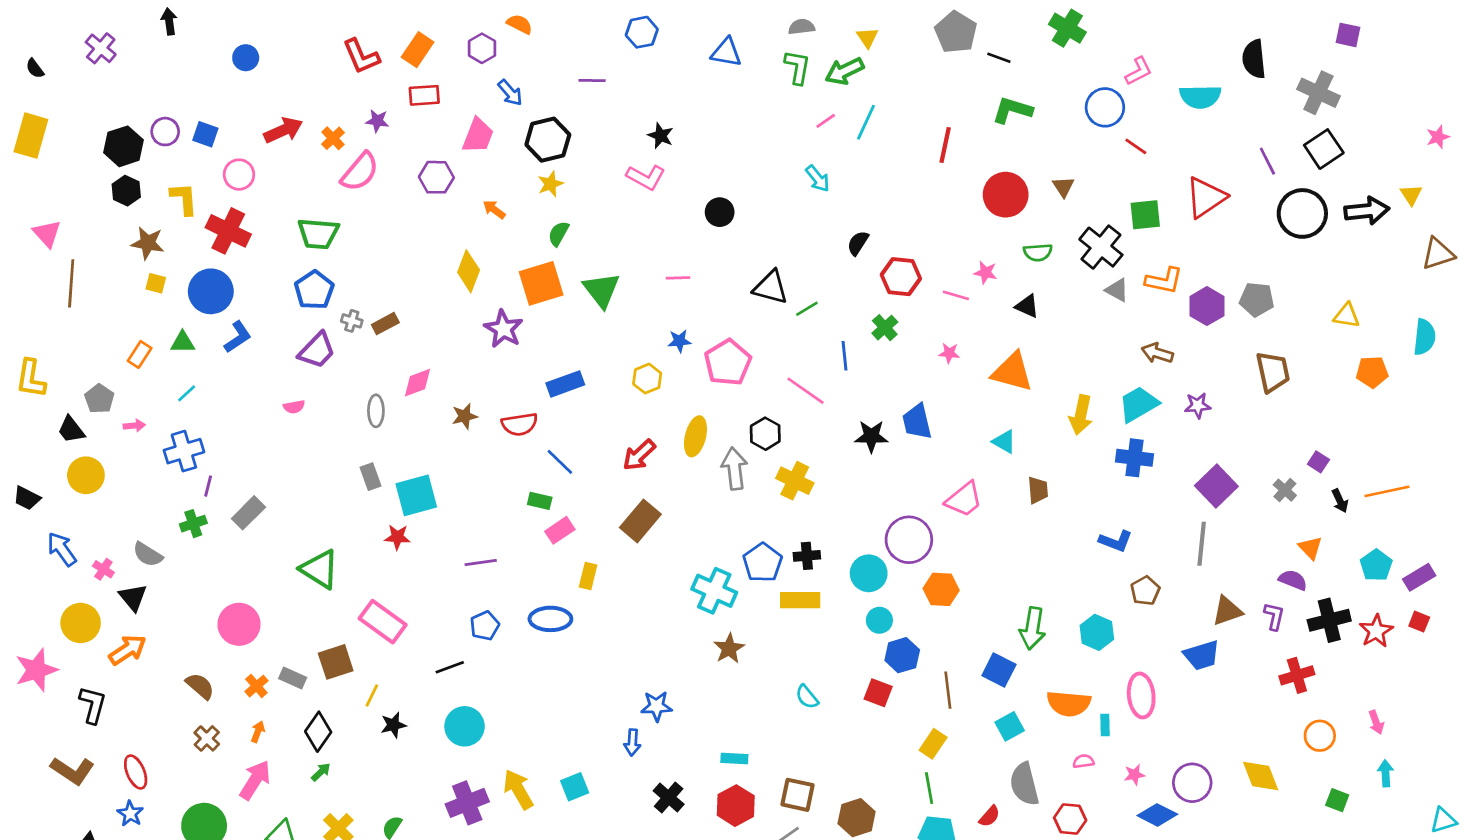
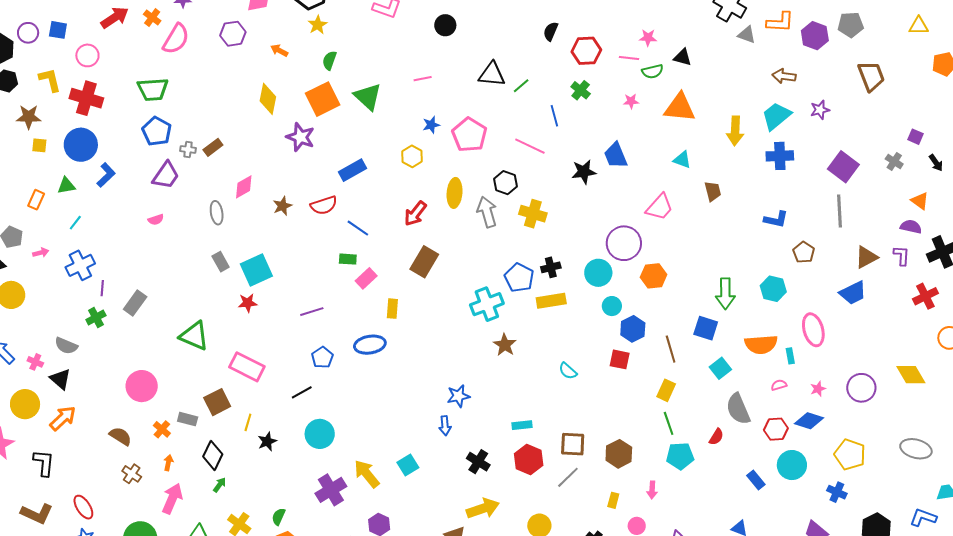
green semicircle: (1038, 252) -> (652, 71), moved
cyan cross: (714, 591) -> (487, 304), turned -36
blue diamond: (1157, 815) -> (809, 421), moved

